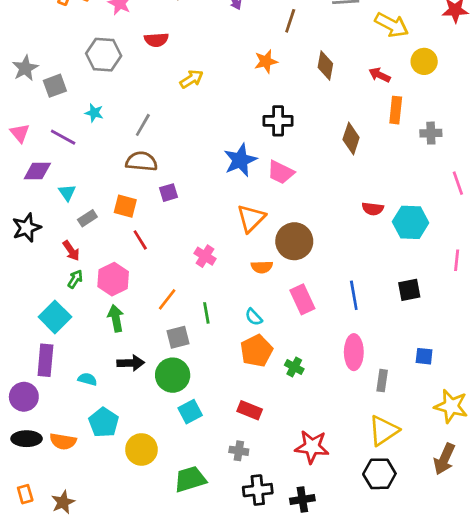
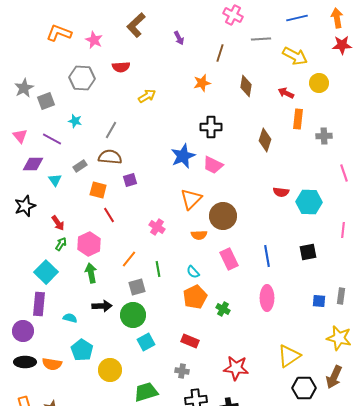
gray rectangle: (87, 218) -> (80, 166), moved
gray rectangle: (382, 381) -> (341, 296), moved
black hexagon: (379, 474) -> (304, 388), moved

